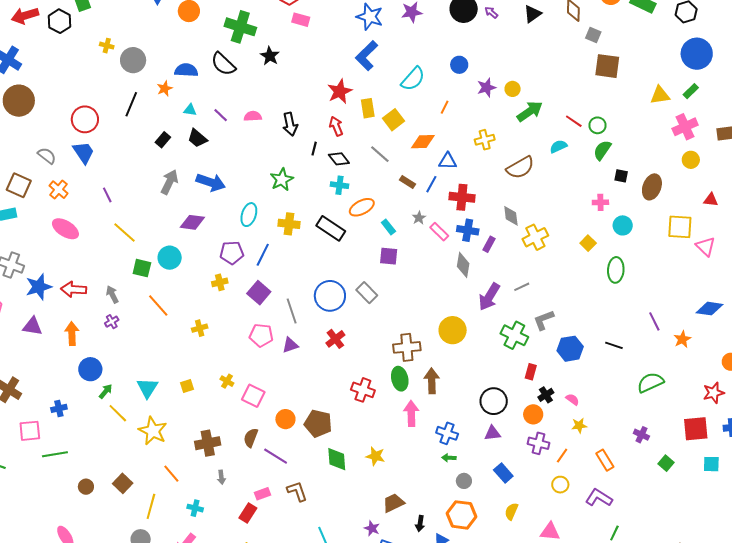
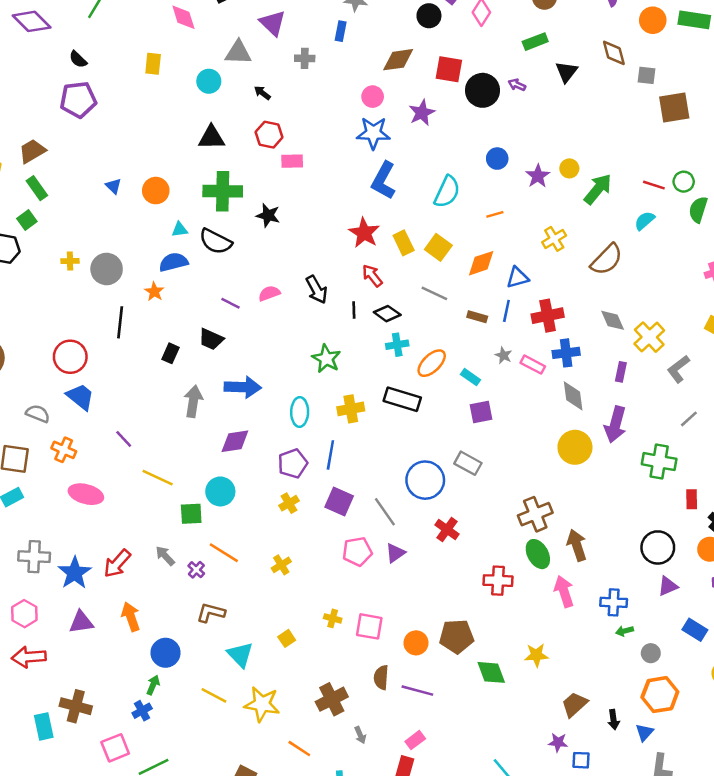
orange line: (445, 107) -> (495, 214), turned 64
cyan triangle: (190, 110) -> (180, 230), moved
purple rectangle: (489, 244) -> (621, 372), moved
gray line: (522, 287) -> (689, 419), moved
red arrow: (74, 289) -> (117, 563), turned -35
gray L-shape: (544, 320) -> (678, 369), moved
purple cross: (112, 322) -> (196, 570), moved
yellow circle: (453, 330) -> (575, 447), moved
green arrow: (106, 391) -> (153, 685), moved
brown L-shape: (297, 491) -> (211, 613), moved, turned -40

